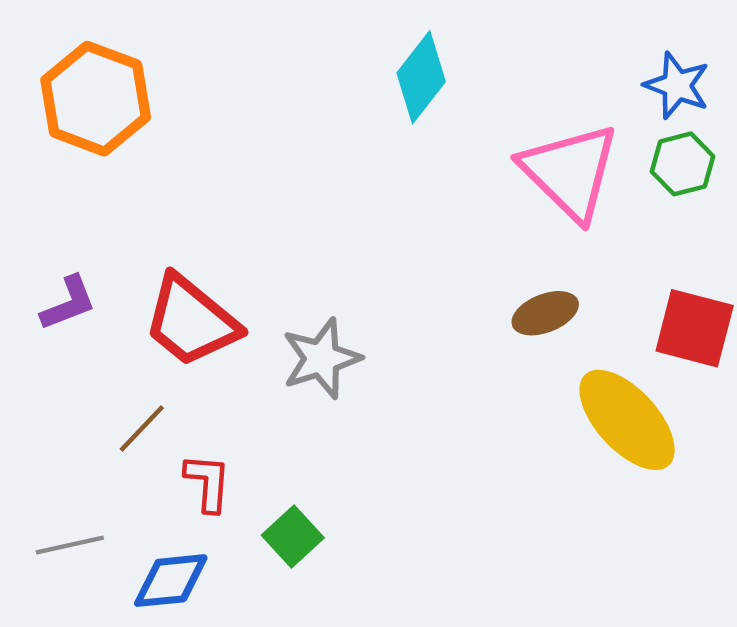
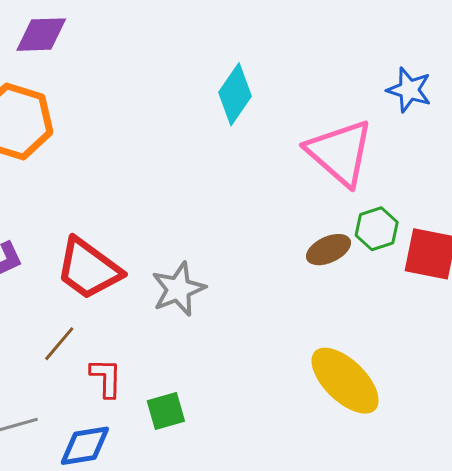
green hexagon: (682, 164) -> (377, 229), moved
yellow ellipse: (627, 420) -> (345, 381), moved
green square: (293, 536) -> (166, 411), turned 30

